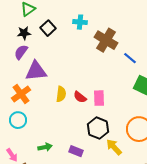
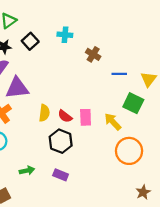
brown cross: (106, 40) -> (93, 54), size x0.6
blue line: (130, 58) -> (119, 74), turned -40
black hexagon: (98, 128) -> (61, 141), moved
yellow arrow: (114, 147) -> (113, 122), moved

